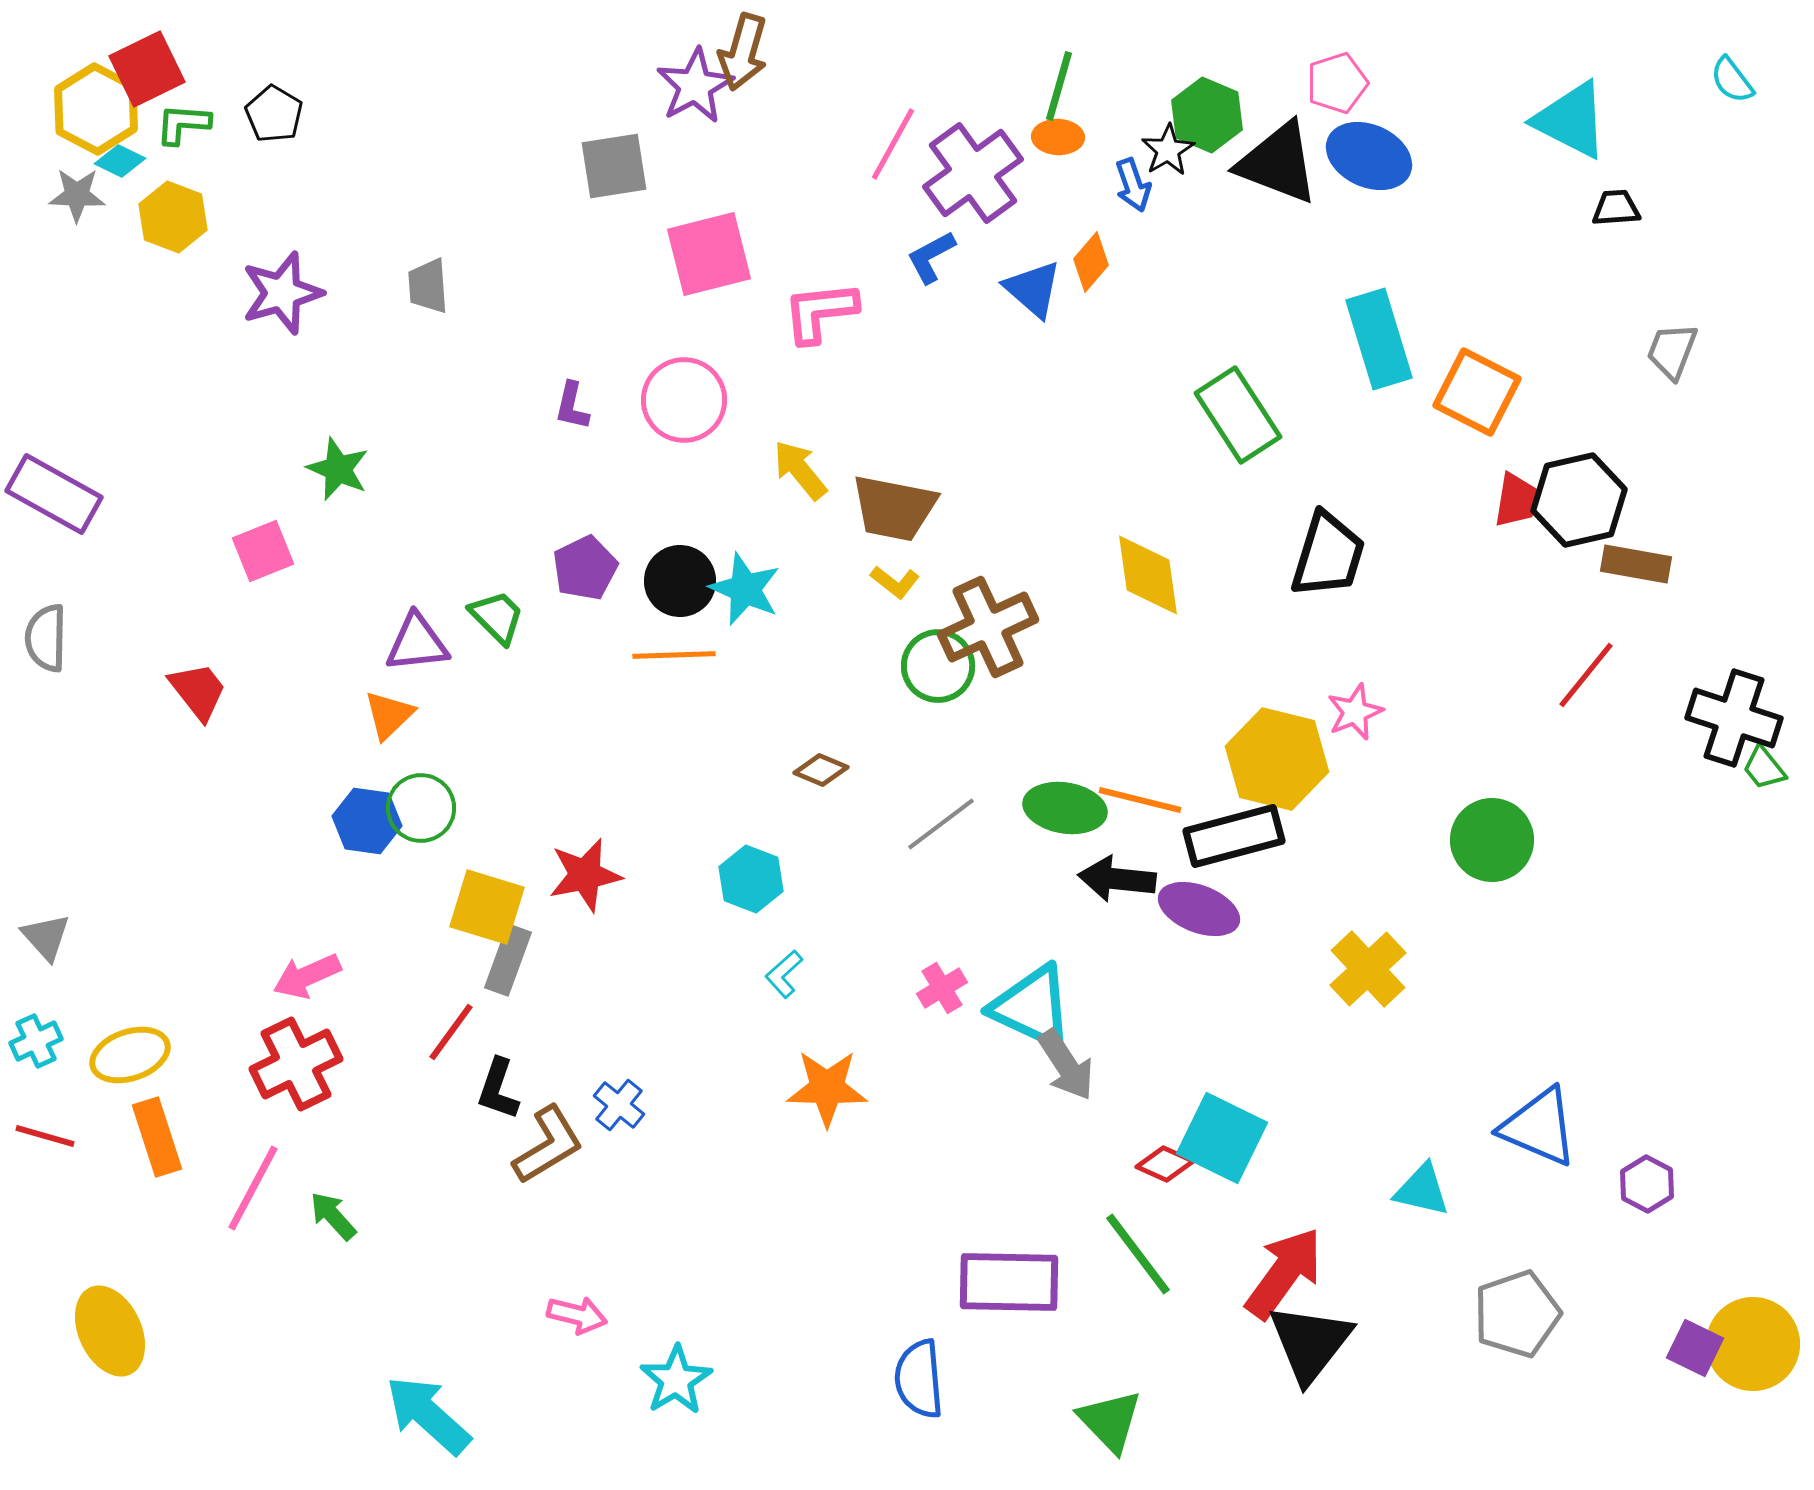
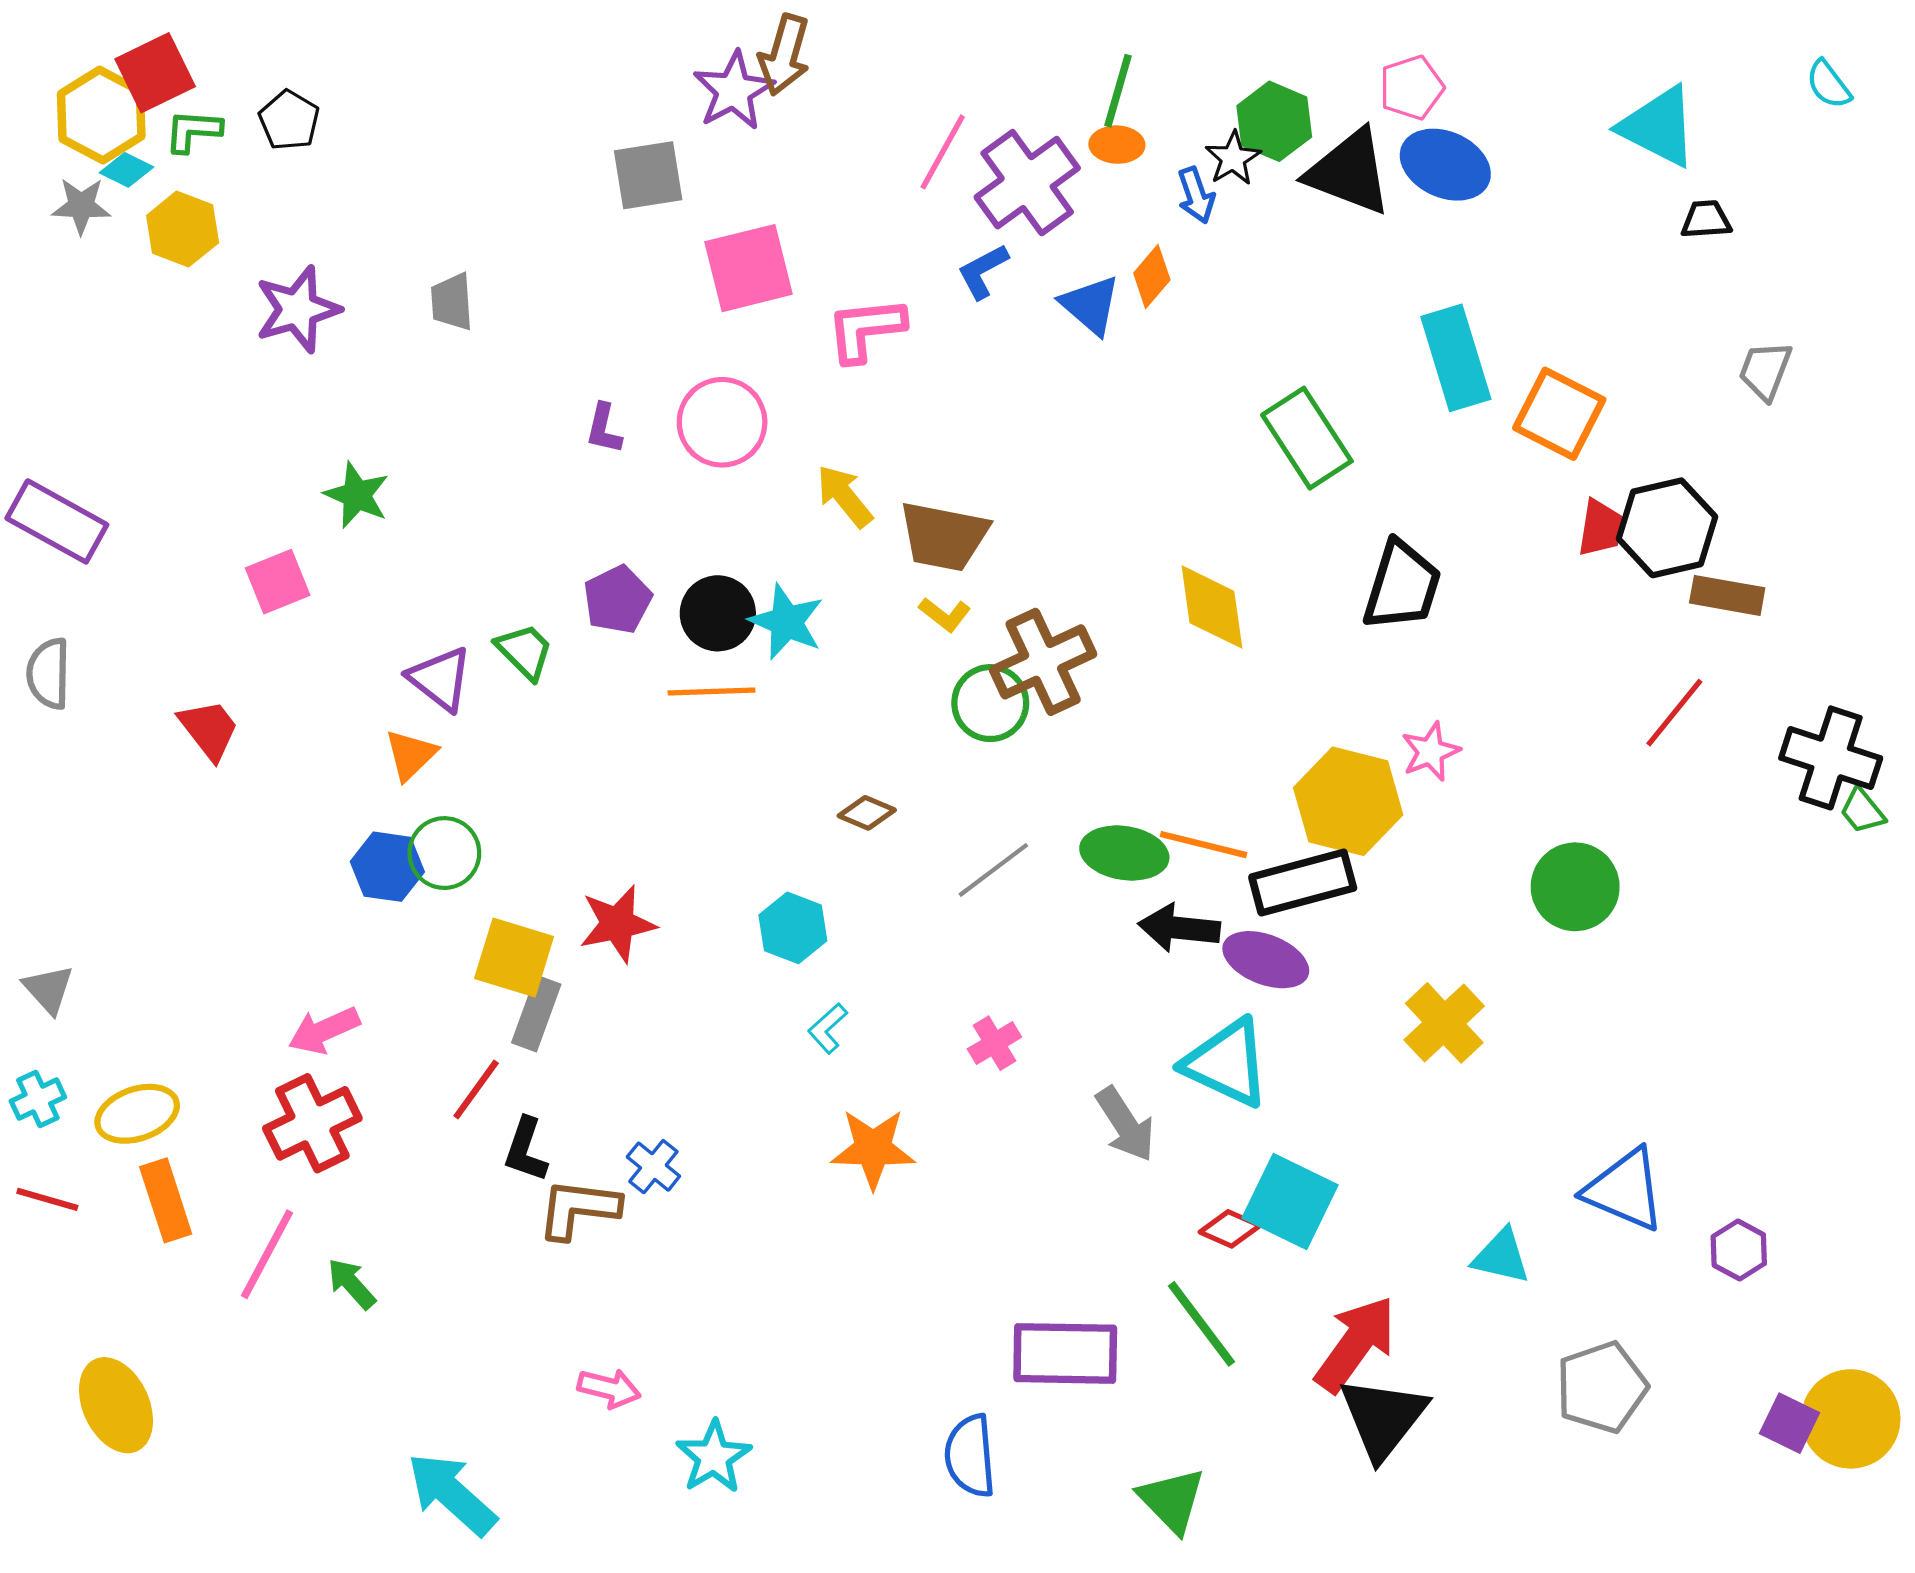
purple triangle: (417, 643) -> (440, 679), turned 44
cyan triangle: (1032, 1007) -> (1227, 1063), moved
brown L-shape: (548, 1145) -> (578, 1209), turned -142

